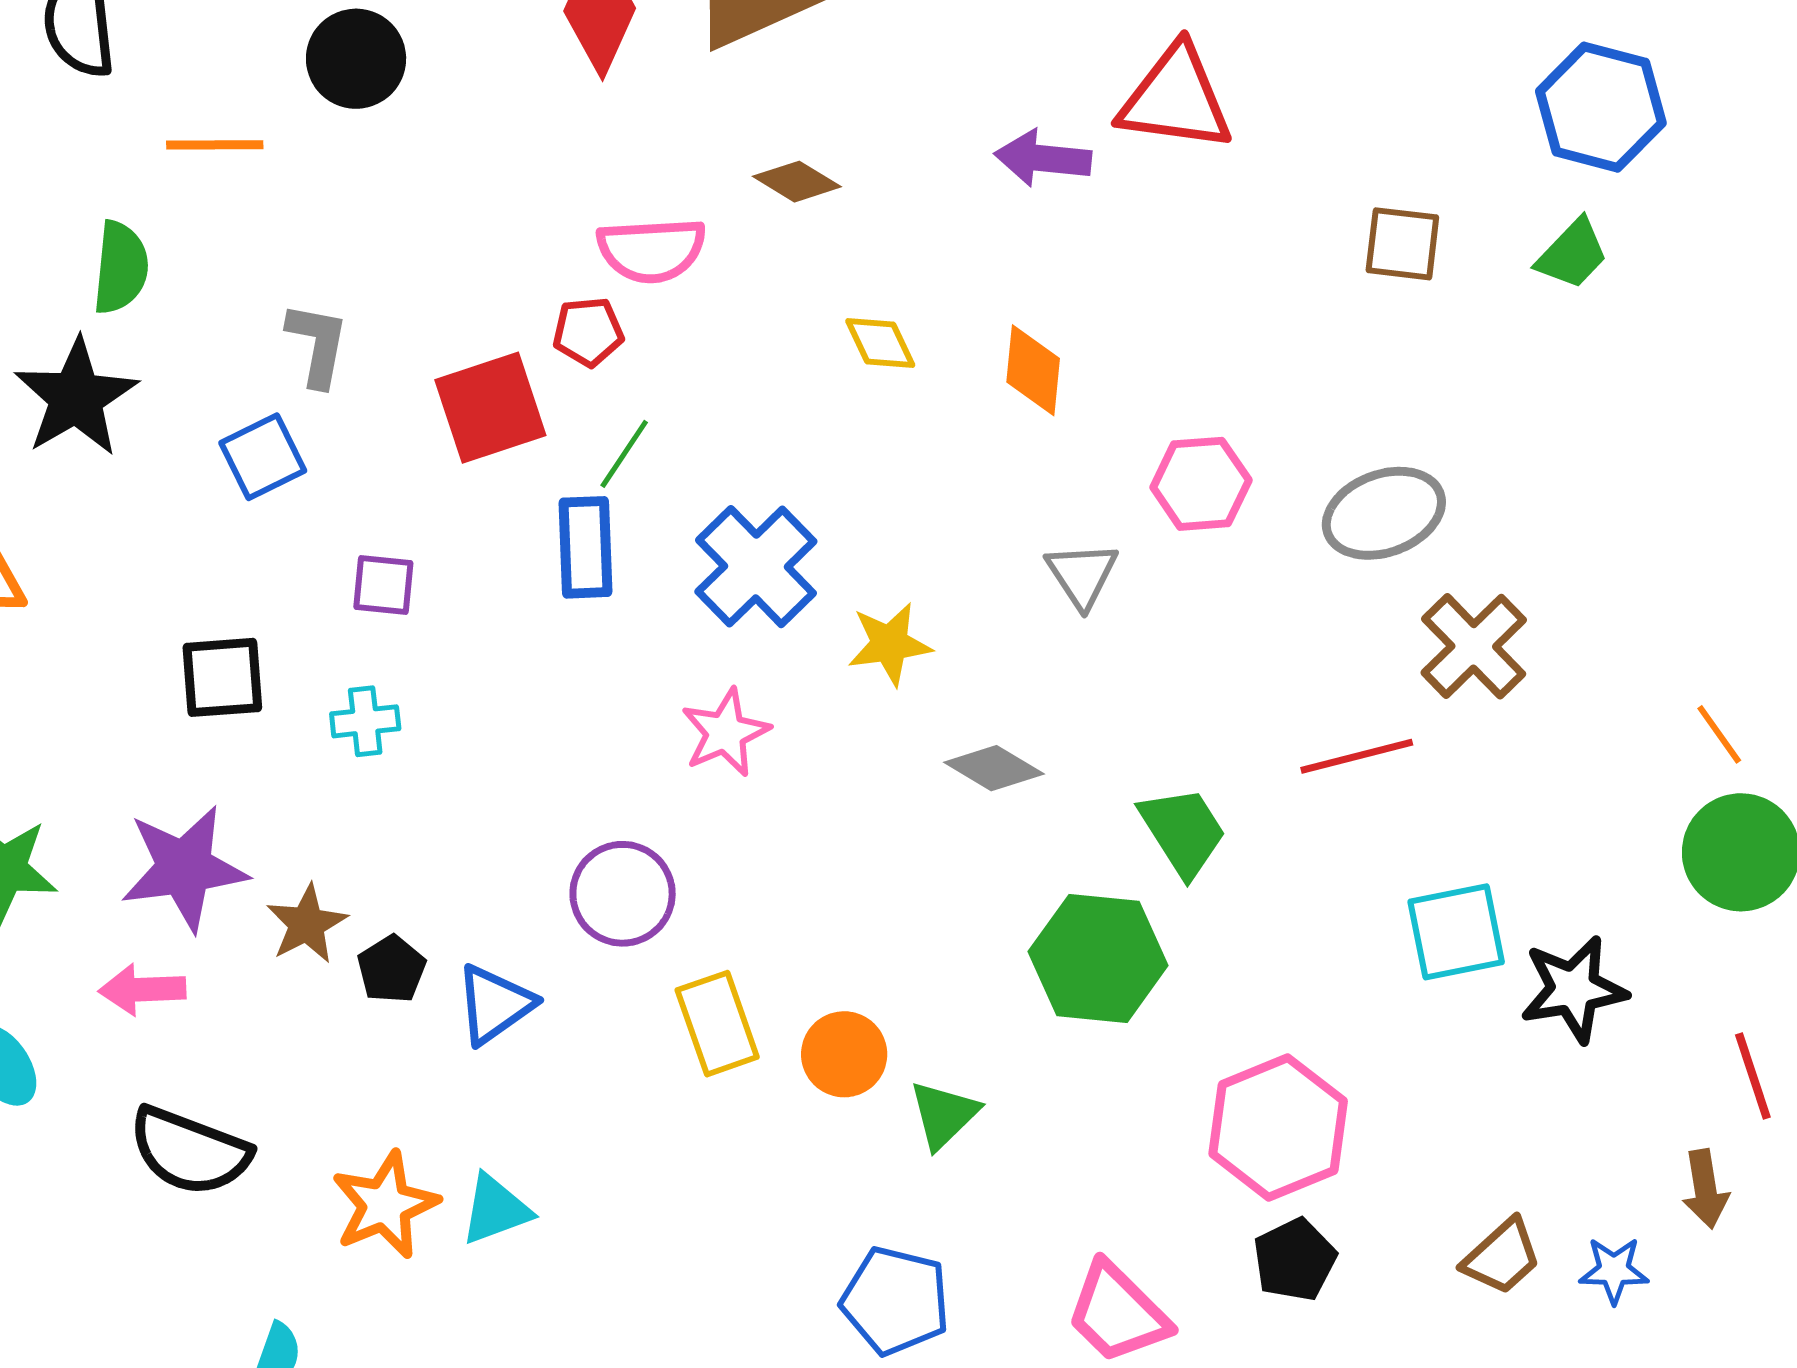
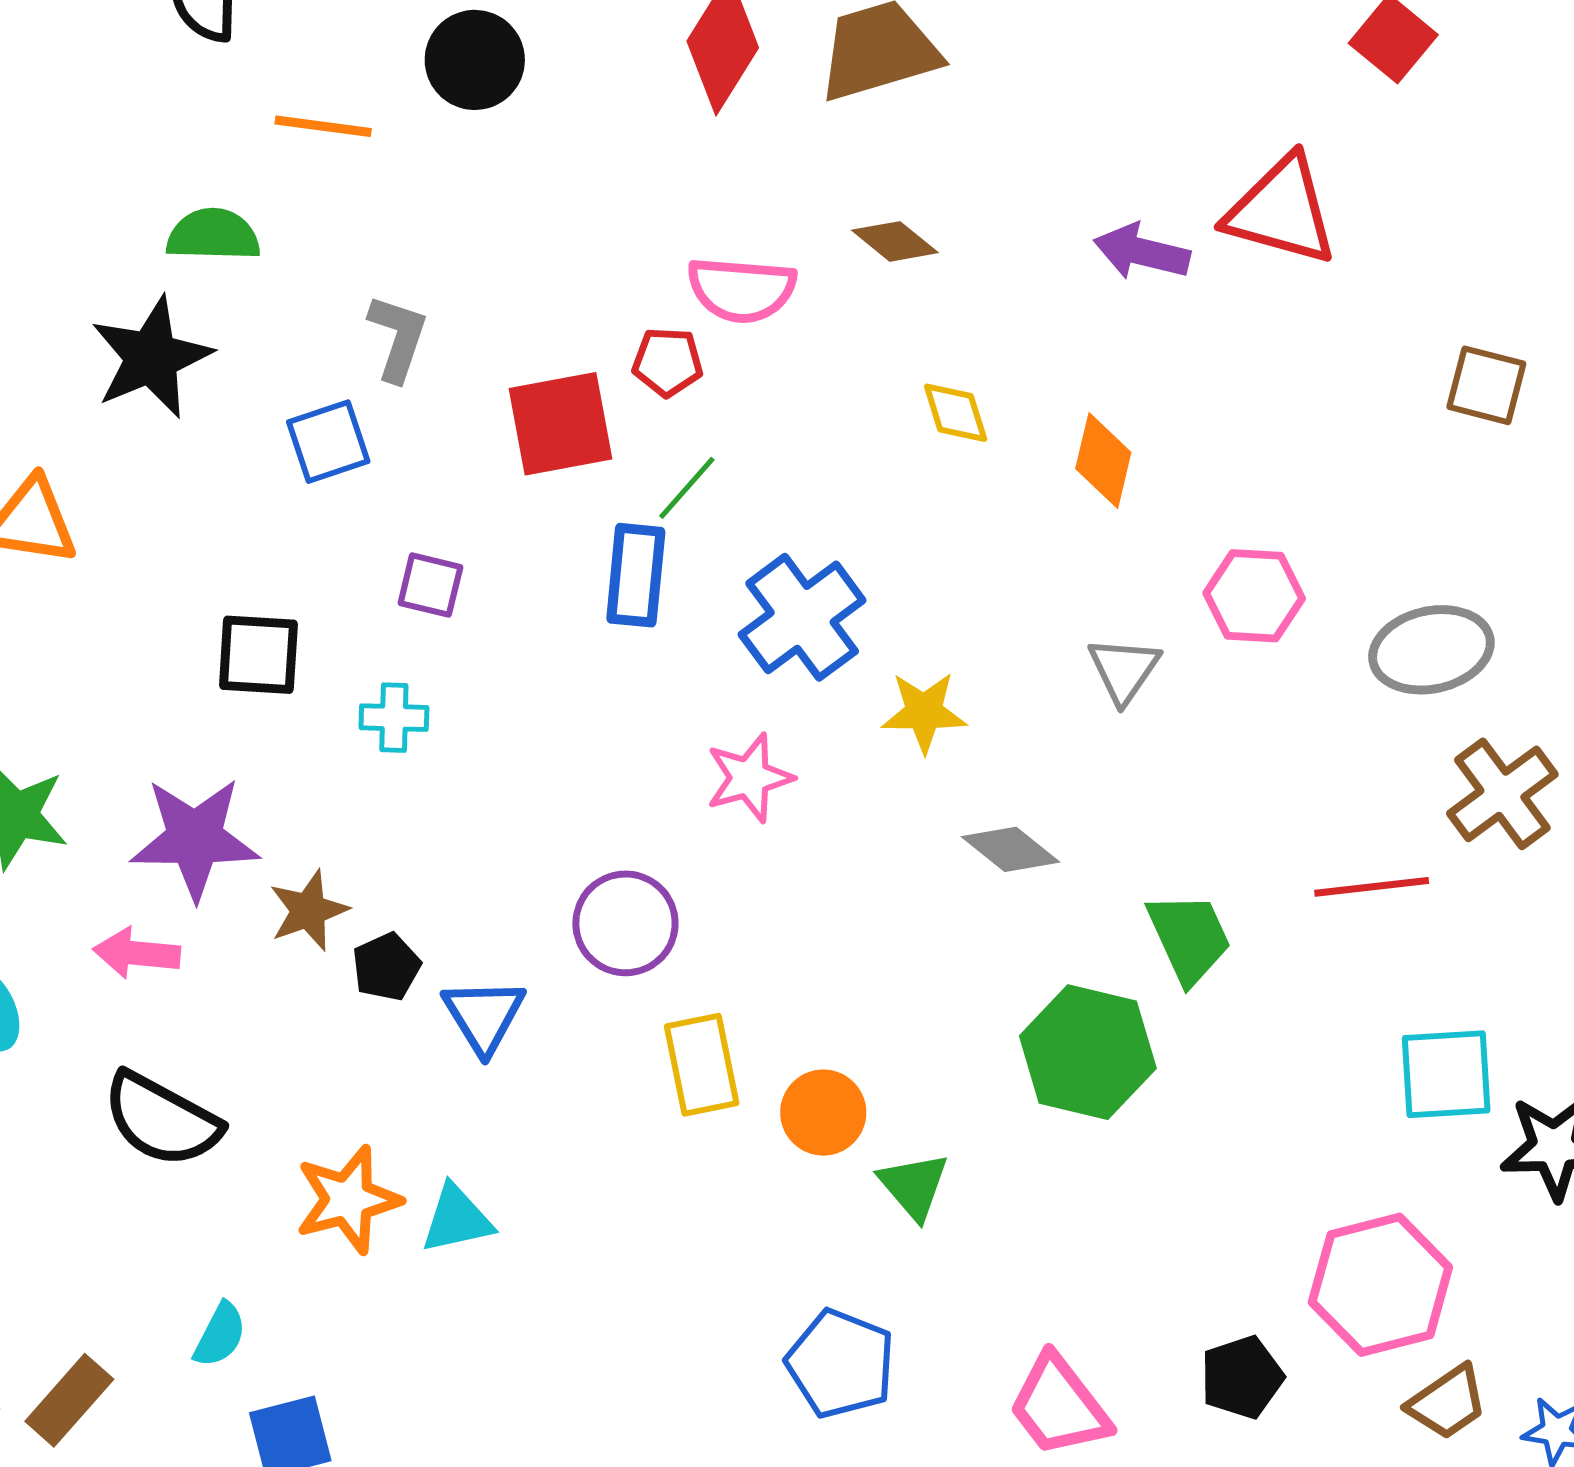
green semicircle: (121, 268) -> (213, 235), turned -102
blue triangle: (495, 1004) -> (484, 1016), turned -34
green triangle: (944, 1115) -> (914, 1186), turned -34
pink hexagon: (1278, 1127) -> (1380, 1285), moved

